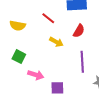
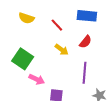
yellow semicircle: (18, 26) -> (26, 18), moved
green square: (19, 57) -> (23, 59), size x1.5

